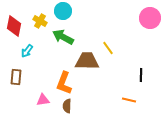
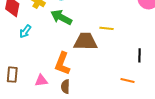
yellow line: (108, 48) -> (106, 28), turned -48
brown rectangle: (16, 77) -> (12, 75), moved

